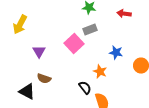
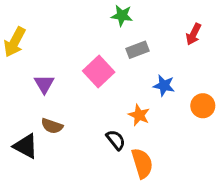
red arrow: (124, 14) -> (193, 34), moved, turned -72
gray rectangle: (90, 30) -> (138, 50), moved

